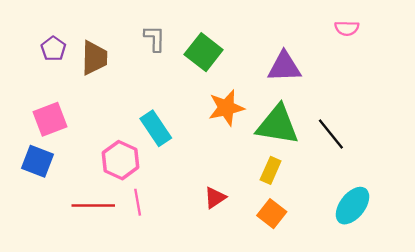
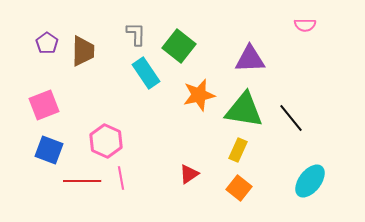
cyan rectangle: (156, 128) -> (146, 73), moved
blue square: (37, 161) -> (49, 150), moved

